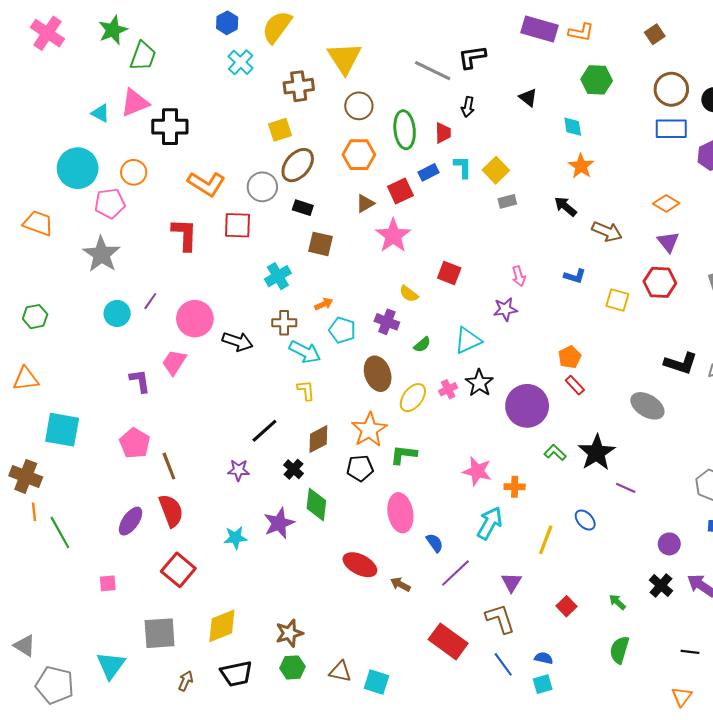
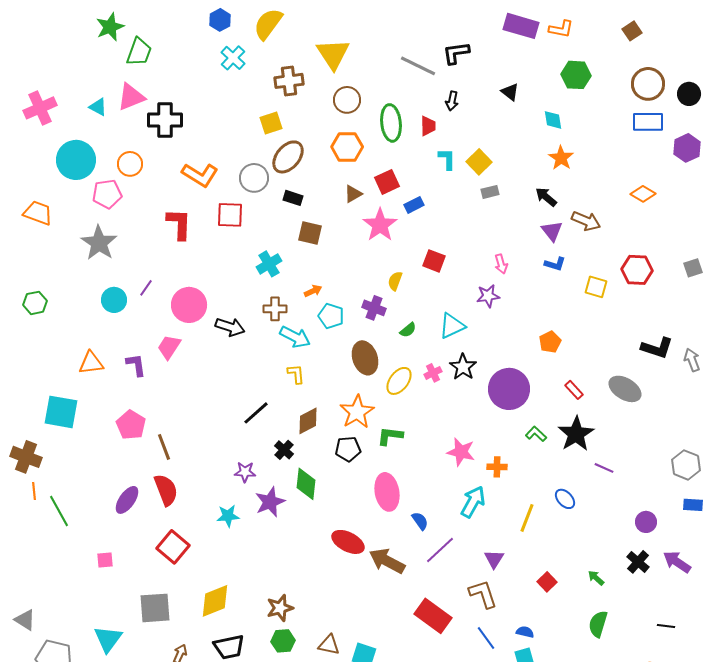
pink cross: (47, 33) -> (40, 108), moved, turned 32
blue rectangle: (428, 172) -> (414, 205), moved
purple triangle: (668, 242) -> (552, 231), moved
yellow semicircle: (409, 294) -> (395, 281), turned 72
orange triangle: (26, 379) -> (91, 363), moved
red rectangle: (575, 385) -> (574, 390), moved
purple star: (238, 470) -> (245, 472), moved
brown arrow: (400, 584) -> (387, 561), size x1.8

